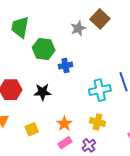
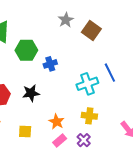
brown square: (100, 19) -> (91, 31), moved
gray star: (78, 28) -> (66, 20), moved
yellow square: (32, 129) -> (25, 132), turned 32

